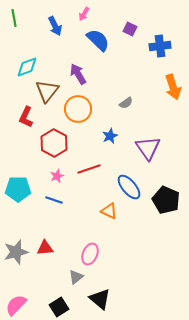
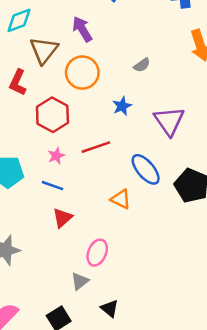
red triangle: (45, 248) -> (62, 218), moved, turned -36
black triangle: (100, 299) -> (110, 308), size x0.7

